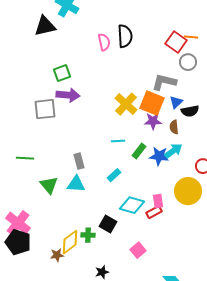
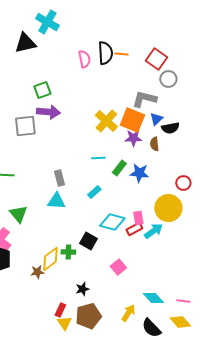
orange line: (191, 37) -> (121, 54), moved
cyan arrow: (173, 151) -> (153, 231), moved
green triangle: (49, 185) -> (18, 214), moved

